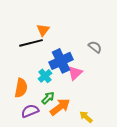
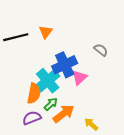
black line: (31, 43) -> (16, 37), moved
cyan cross: (45, 76) -> (48, 81), size x1.6
orange semicircle: (21, 88) -> (34, 93), moved

